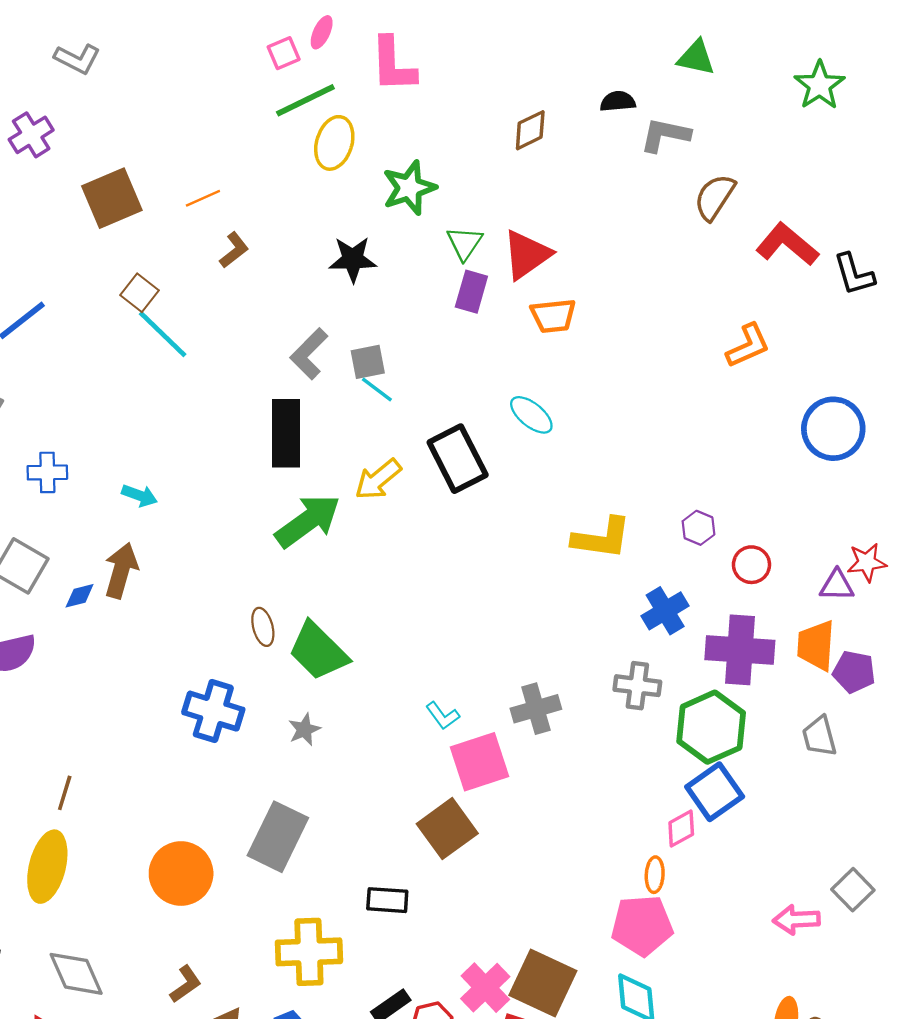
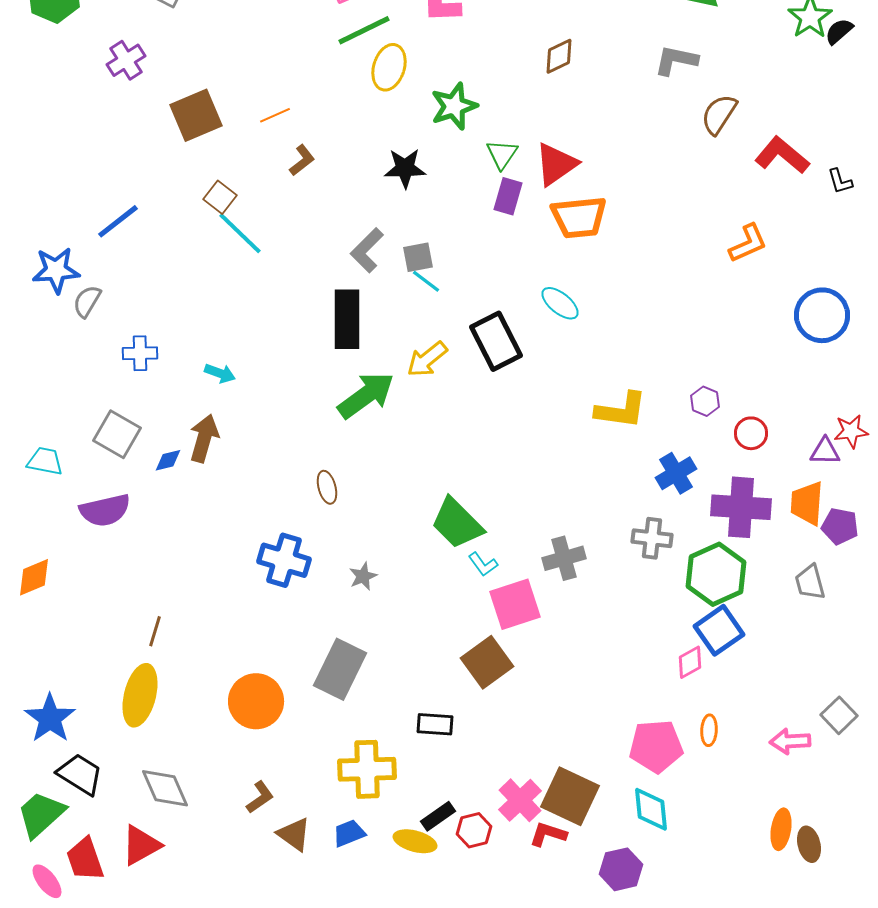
black semicircle: (618, 101) -> (839, 31), moved, turned -36
black L-shape: (854, 274) -> (840, 181), size x0.7
orange trapezoid: (553, 316) -> (579, 217), size x1.4
green trapezoid: (318, 651) -> (457, 523), moved
orange ellipse: (655, 875) -> (709, 730), moved

